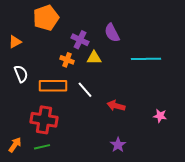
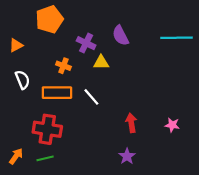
cyan line: (146, 59) -> (177, 38), moved
orange cross: (67, 60) -> (63, 66), moved
red arrow: (116, 106) -> (131, 123), moved, turned 66

